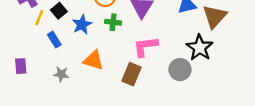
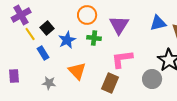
yellow line: (39, 18) -> (30, 34), turned -56
orange triangle: (93, 60) -> (77, 71), turned 30

